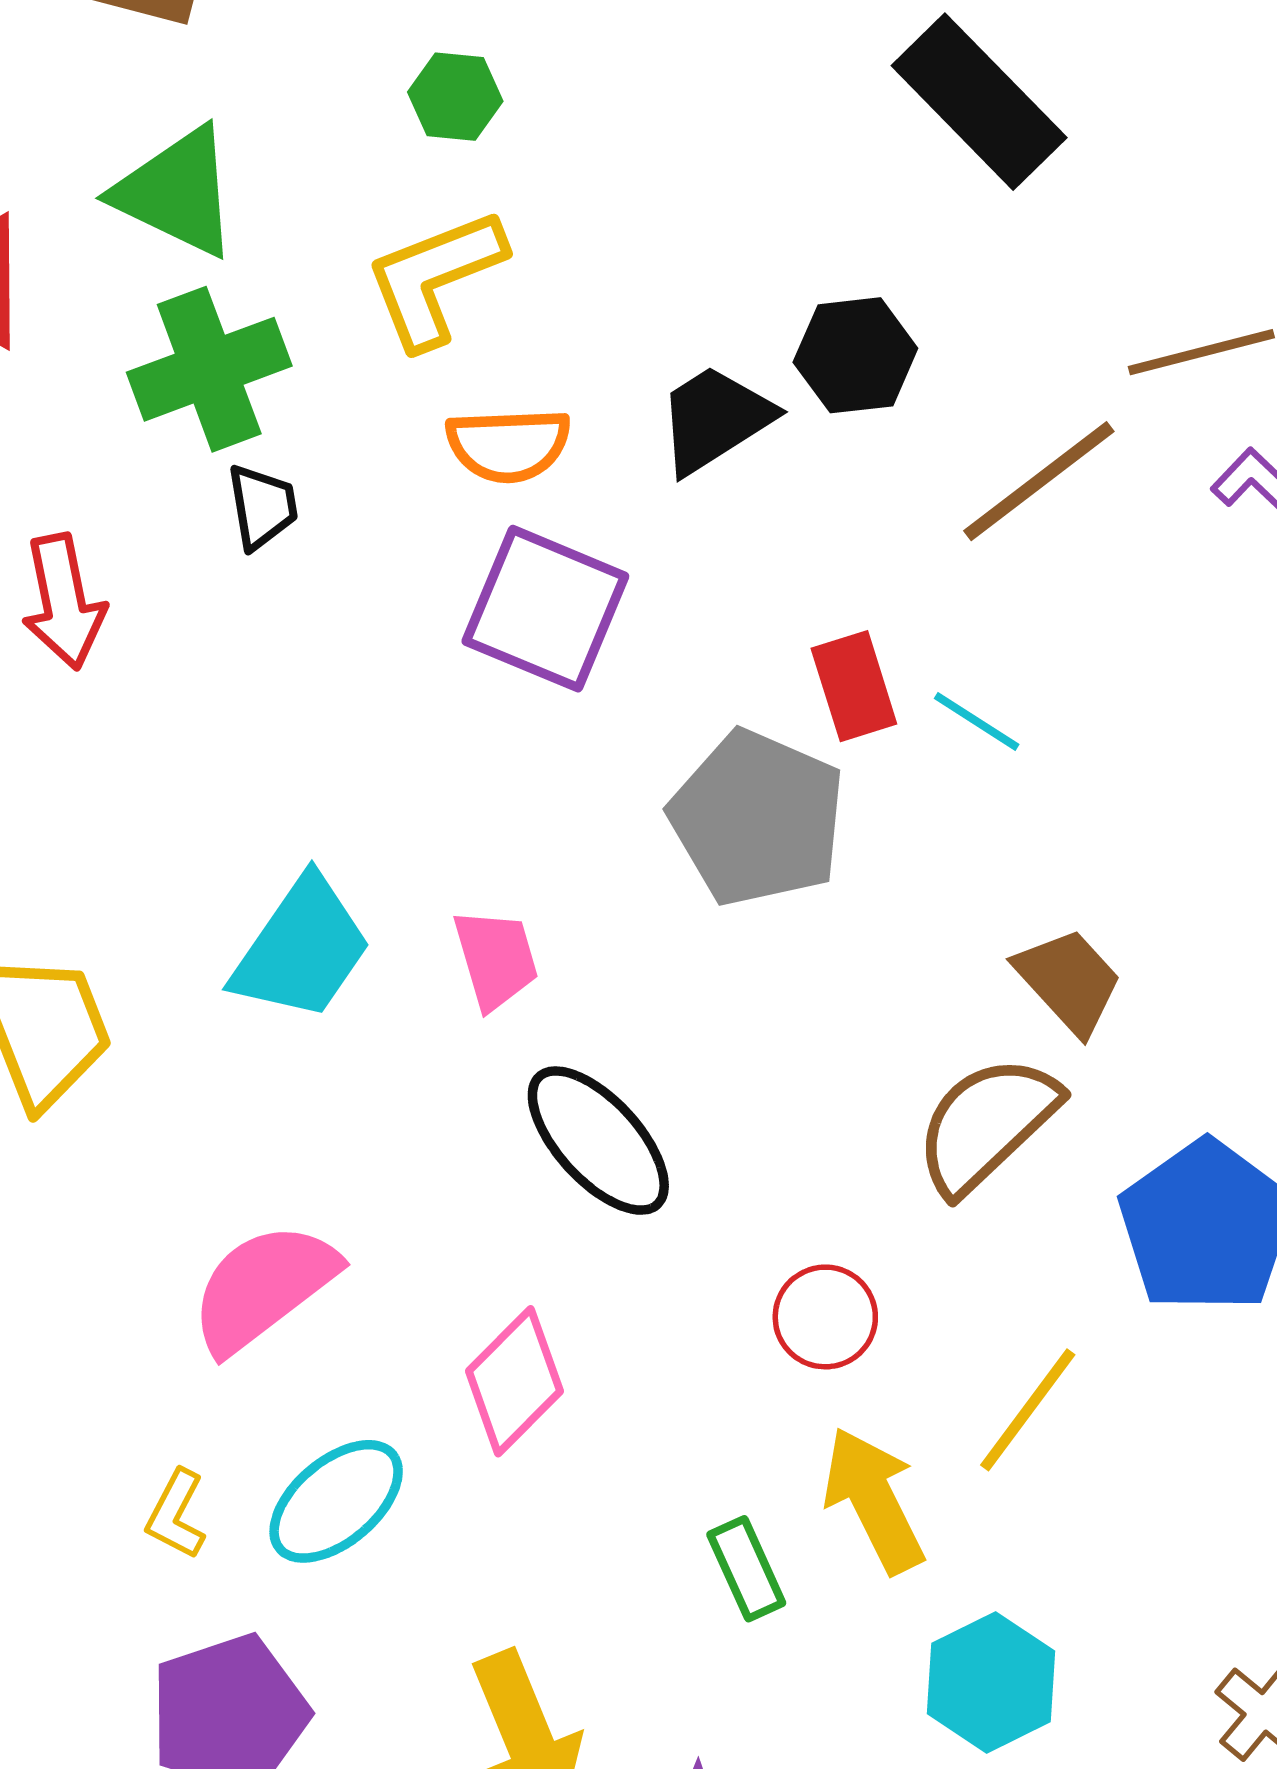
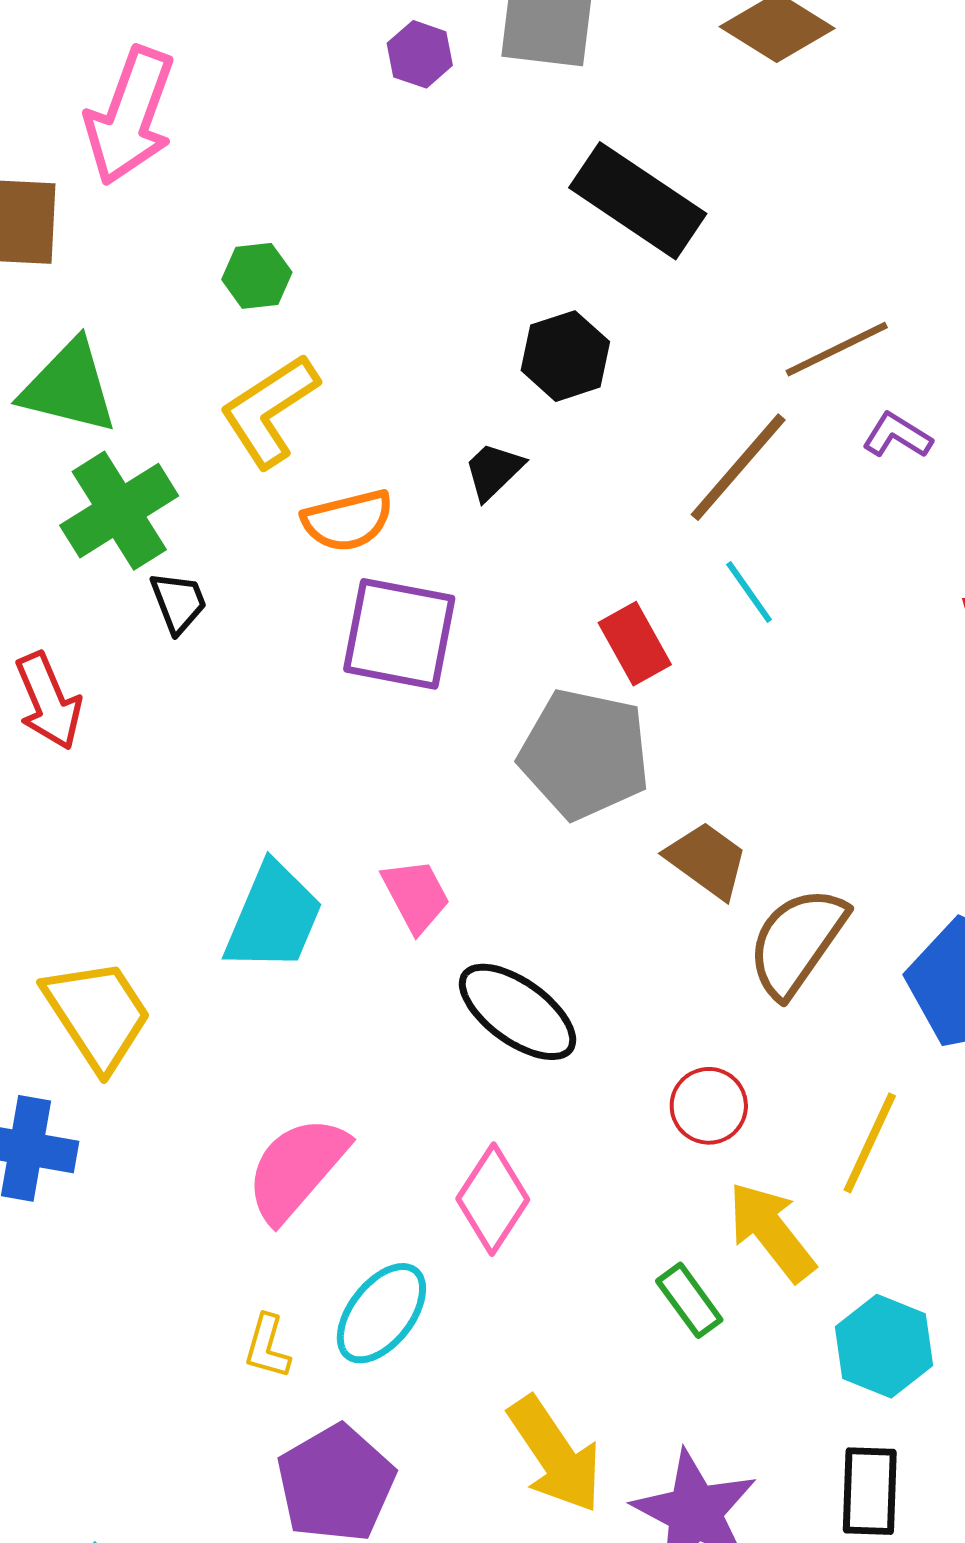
black hexagon: (855, 355) -> (565, 356), moved
black trapezoid: (715, 419) -> (494, 471), size x0.7
cyan line: (977, 721) -> (749, 592), moved, turned 34
brown trapezoid: (1069, 981) -> (707, 860), moved

